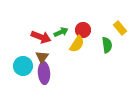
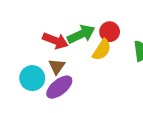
green arrow: (61, 32) -> (81, 34), size x1.5
purple ellipse: (44, 73) -> (59, 87), turned 55

